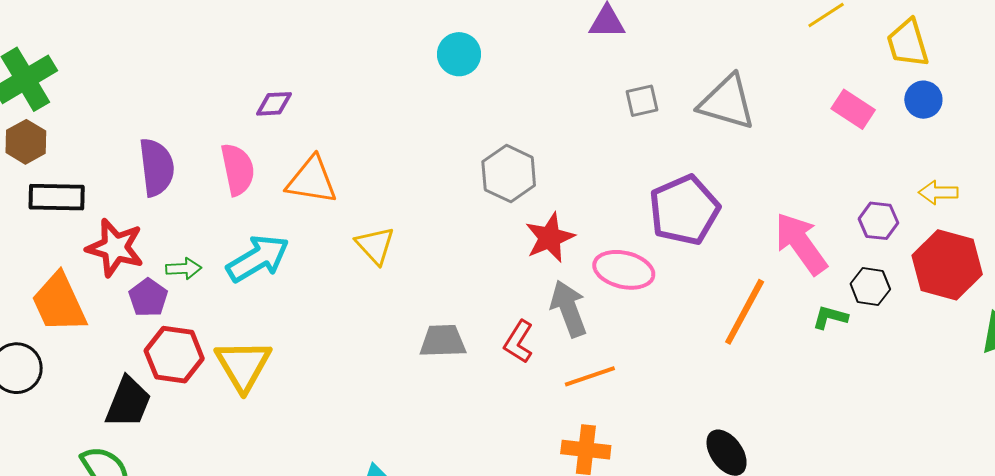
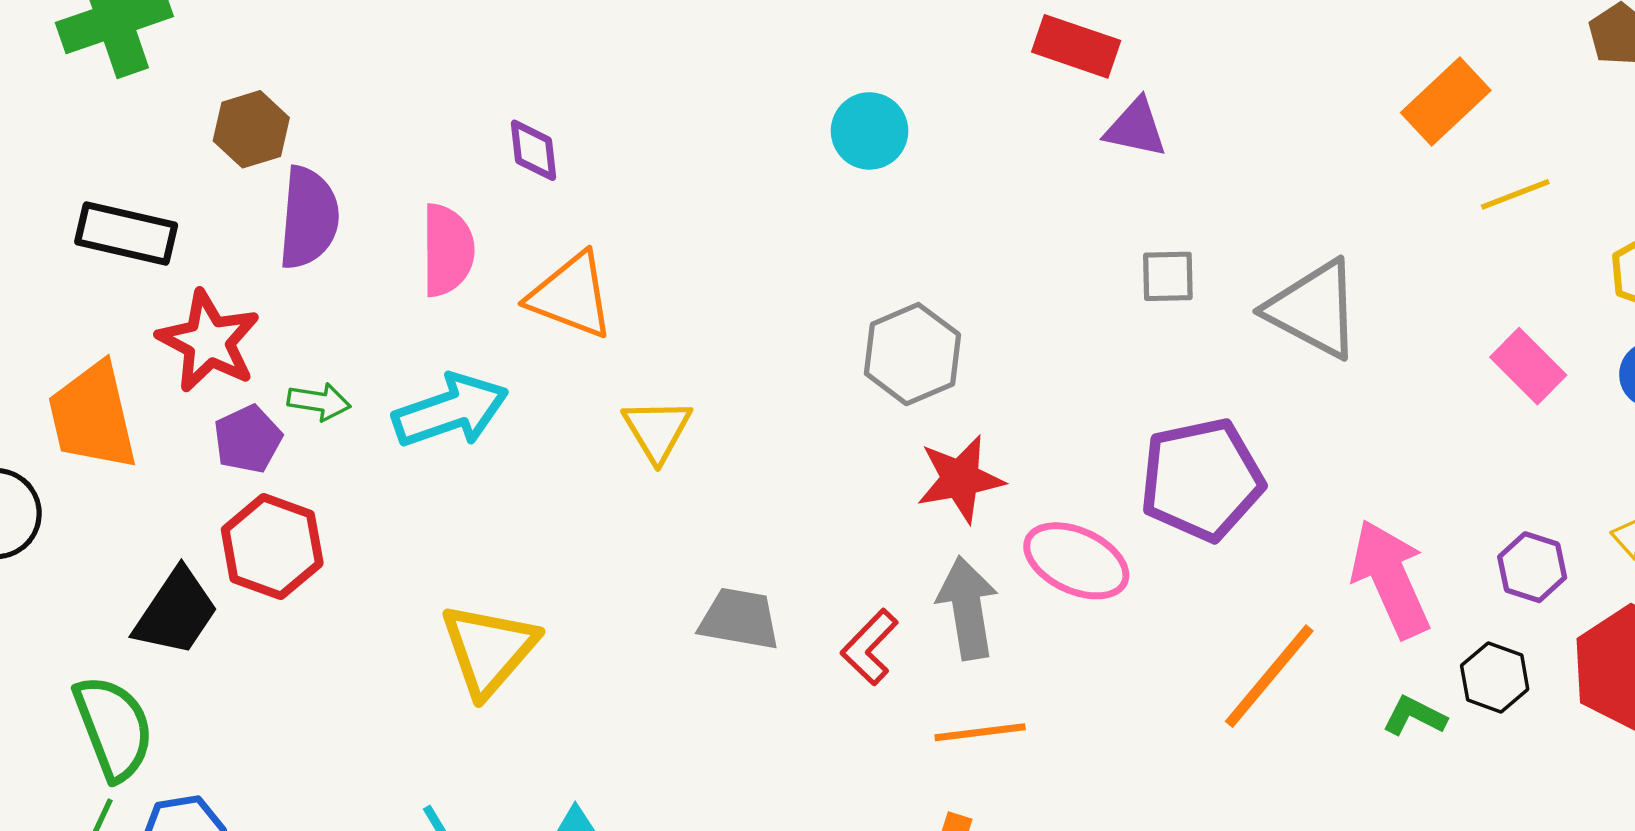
purple diamond: (274, 104) -> (533, 150), turned 75
brown hexagon: (26, 142) -> (251, 129), moved
yellow triangle: (243, 365) -> (489, 649), moved

